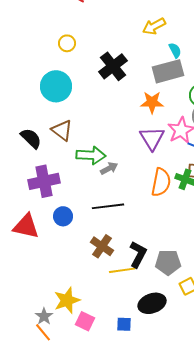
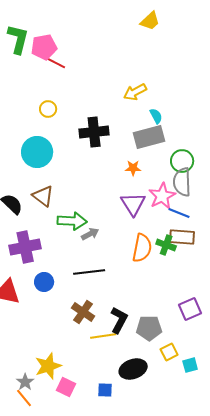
black cross: (113, 66) -> (94, 132), turned 32
orange star: (152, 102) -> (133, 168), size x0.7

